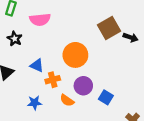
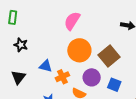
pink semicircle: (40, 20) -> (72, 21), moved, turned 138
brown square: (109, 28) -> (109, 56), moved

